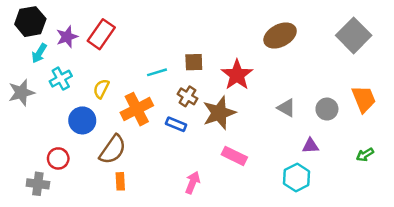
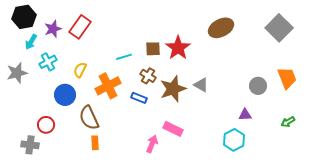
red star: (237, 75) -> (178, 48), moved
gray triangle: (286, 108) -> (201, 85), moved
brown semicircle: (113, 150) -> (89, 118), turned 120
pink rectangle: (234, 156) -> (173, 129), moved

